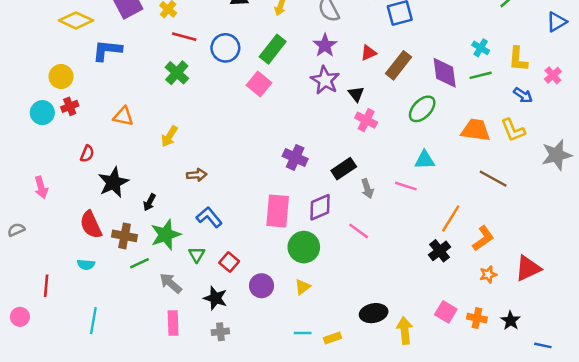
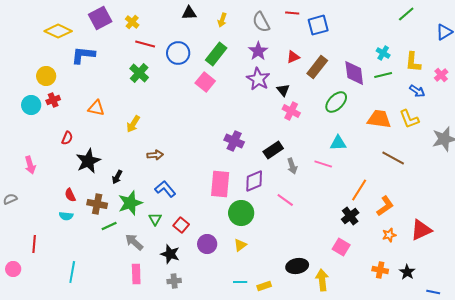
red semicircle: (91, 225) -> (70, 195), size x0.6
cyan semicircle: (86, 265) -> (66, 216), moved
pink square: (446, 312) -> (341, 247), moved

